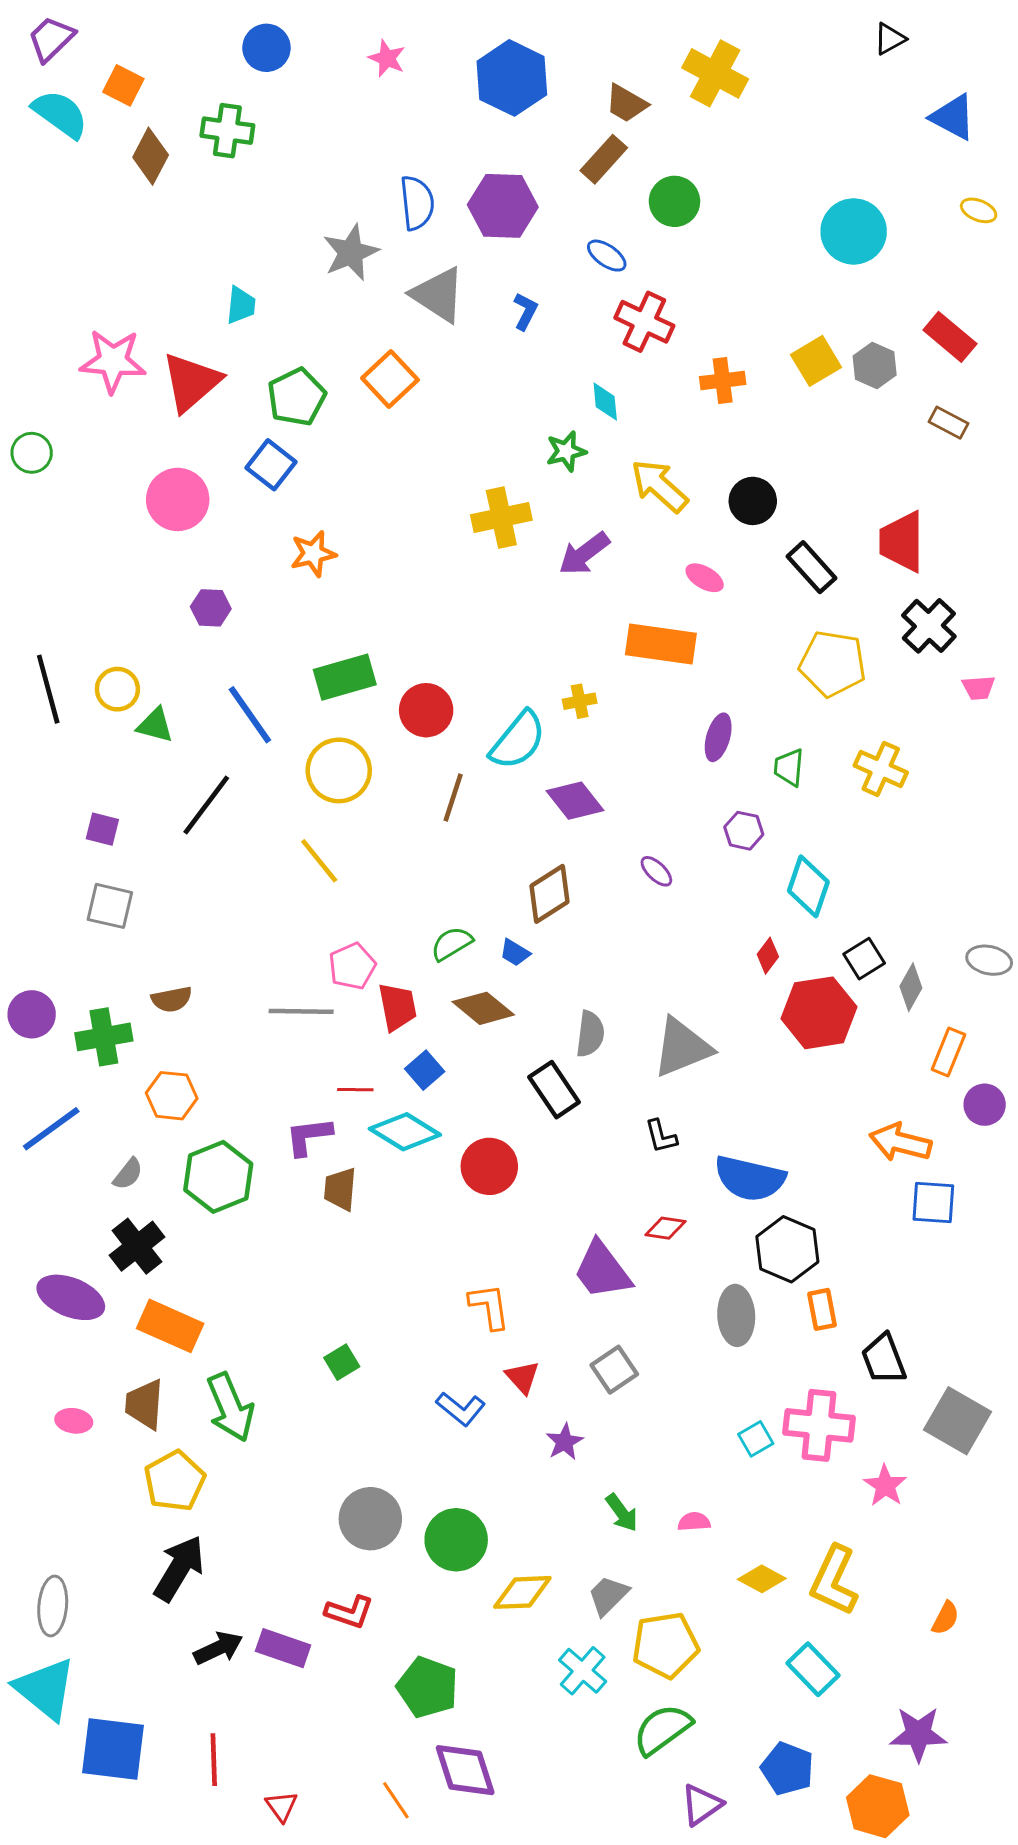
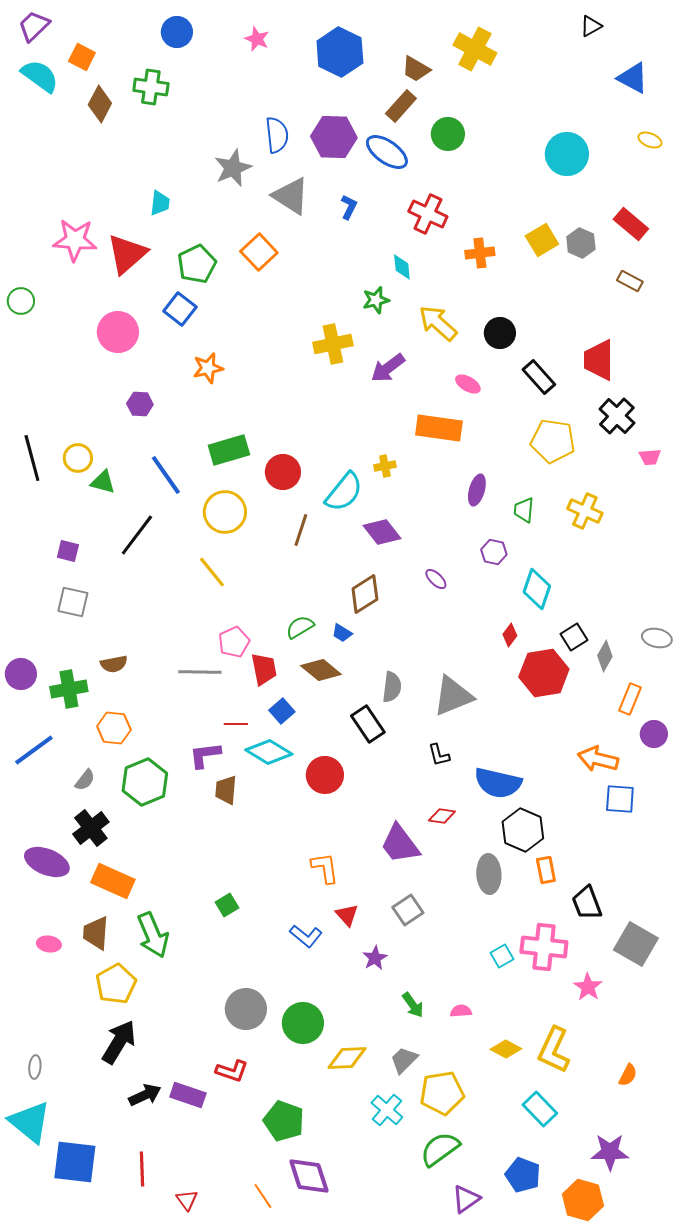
blue ellipse: (607, 256) -> (387, 152), moved, size x1.6
gray ellipse: (53, 1606) -> (35, 1067), size x0.6

